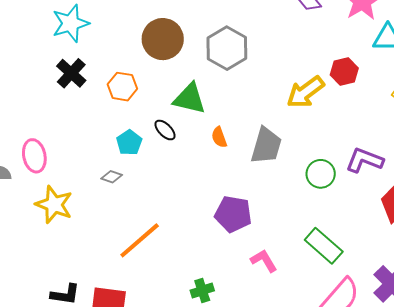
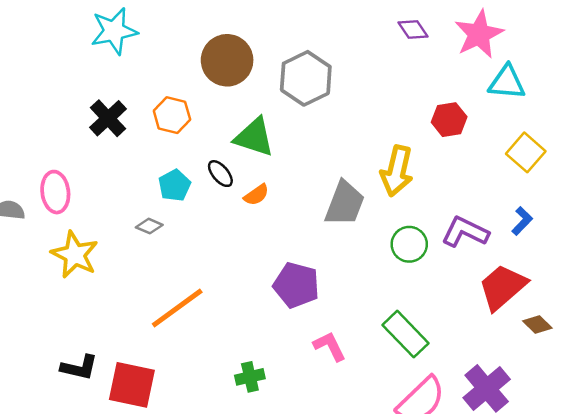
black cross: (71, 73) -> (108, 118), moved
yellow arrow: (305, 92) -> (397, 171), moved, turned -45
orange semicircle: (219, 137) -> (256, 195), moved, turned -110

